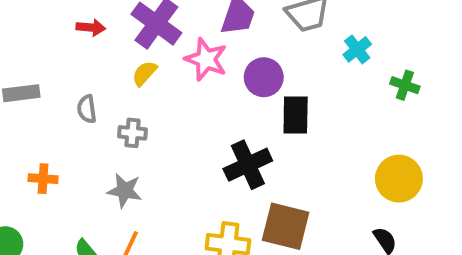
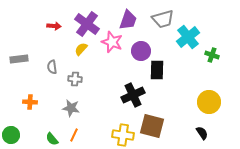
cyan cross: (357, 49) -> (188, 37), size x1.6

